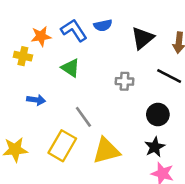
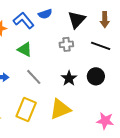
gray cross: (125, 81) -> (66, 44), moved
gray line: (83, 117) -> (34, 77), moved
black star: (155, 147) -> (69, 78), moved

